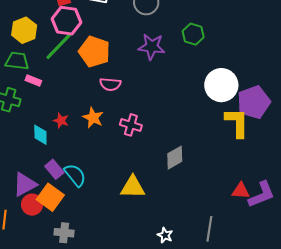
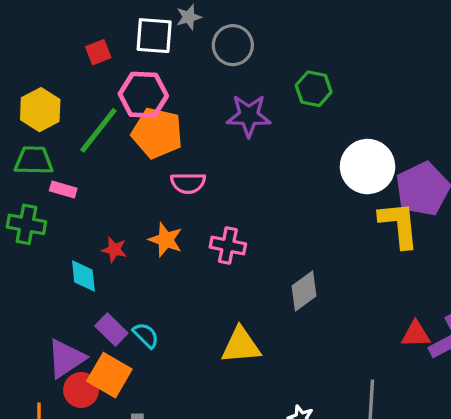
pink hexagon: (66, 21) -> (143, 95), moved
cyan semicircle: (75, 175) -> (146, 335), size x0.7

